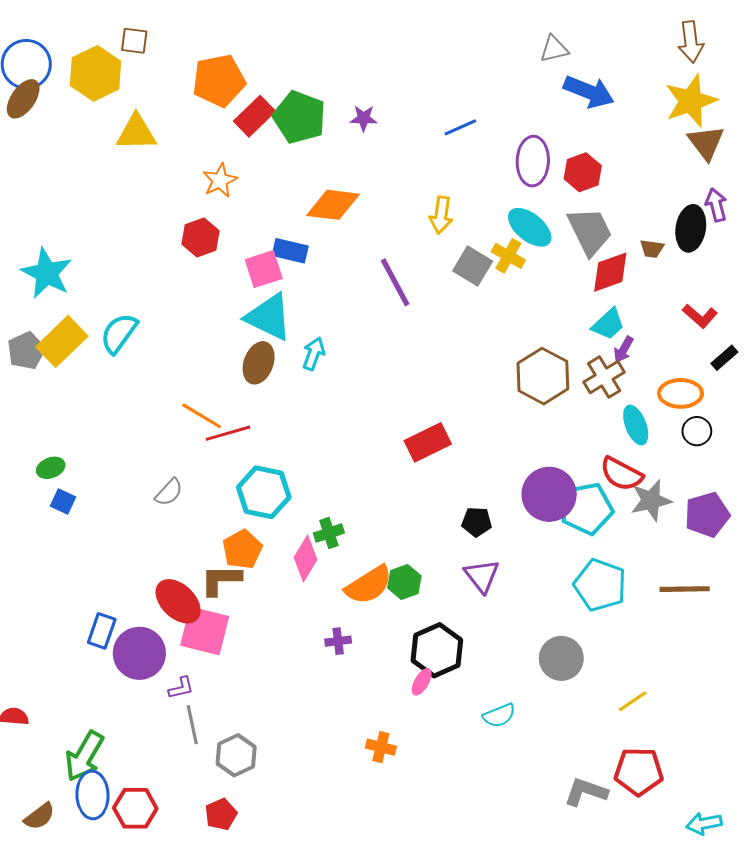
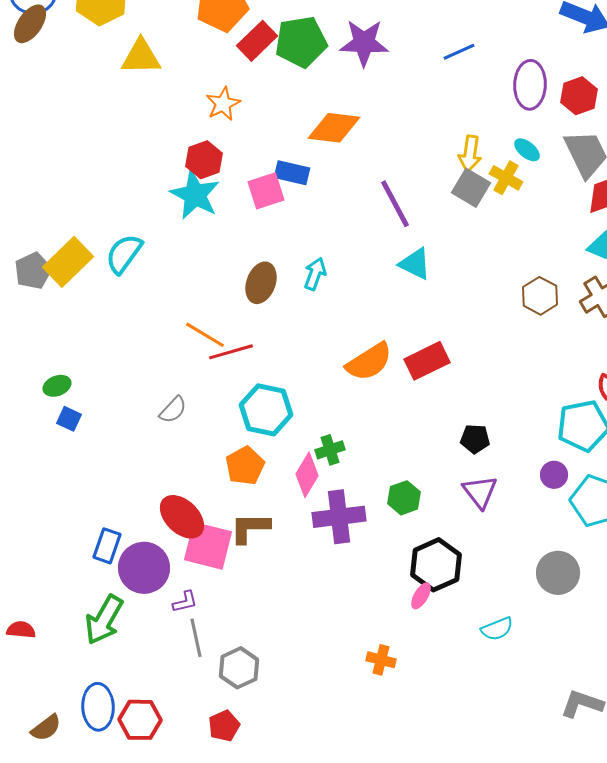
green pentagon: (299, 117) -> (301, 42), turned -30
purple star: (364, 118) -> (364, 43), size x1.8
yellow arrow: (441, 215) -> (470, 154), moved
cyan ellipse: (530, 227) -> (527, 150), size x0.6
cyan star: (47, 273) -> (195, 195), moved
cyan triangle: (269, 317) -> (415, 264), moved, size x0.7
brown hexagon: (543, 376) -> (540, 296), size x0.7
purple circle: (549, 494) -> (554, 475), moved, size x0.5
brown L-shape: (221, 580) -> (250, 528), moved
orange semicircle: (369, 585) -> (369, 362), moved
purple cross: (338, 641) -> (339, 517), moved, size x2.0
green arrow: (84, 756) -> (104, 620), moved

